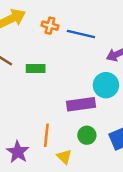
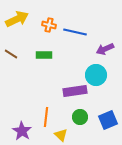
green rectangle: (36, 69) -> (44, 55), moved

